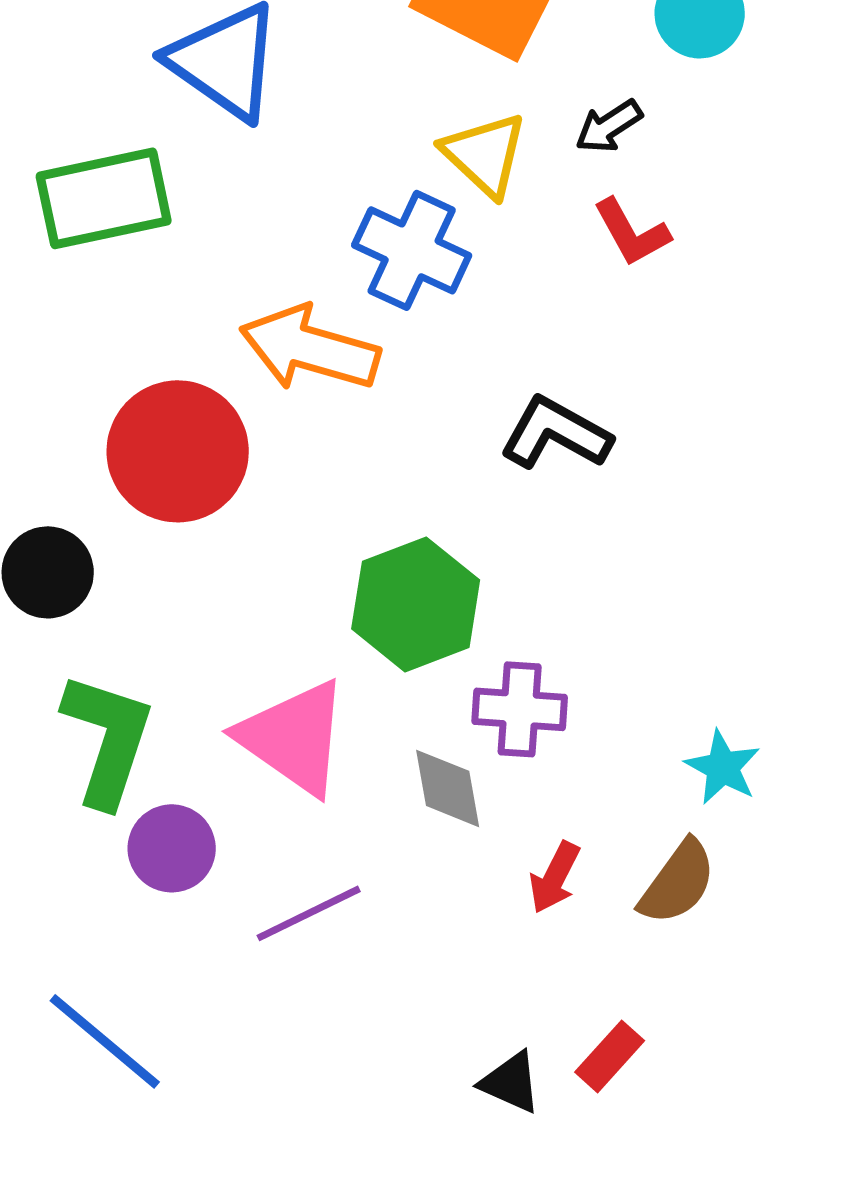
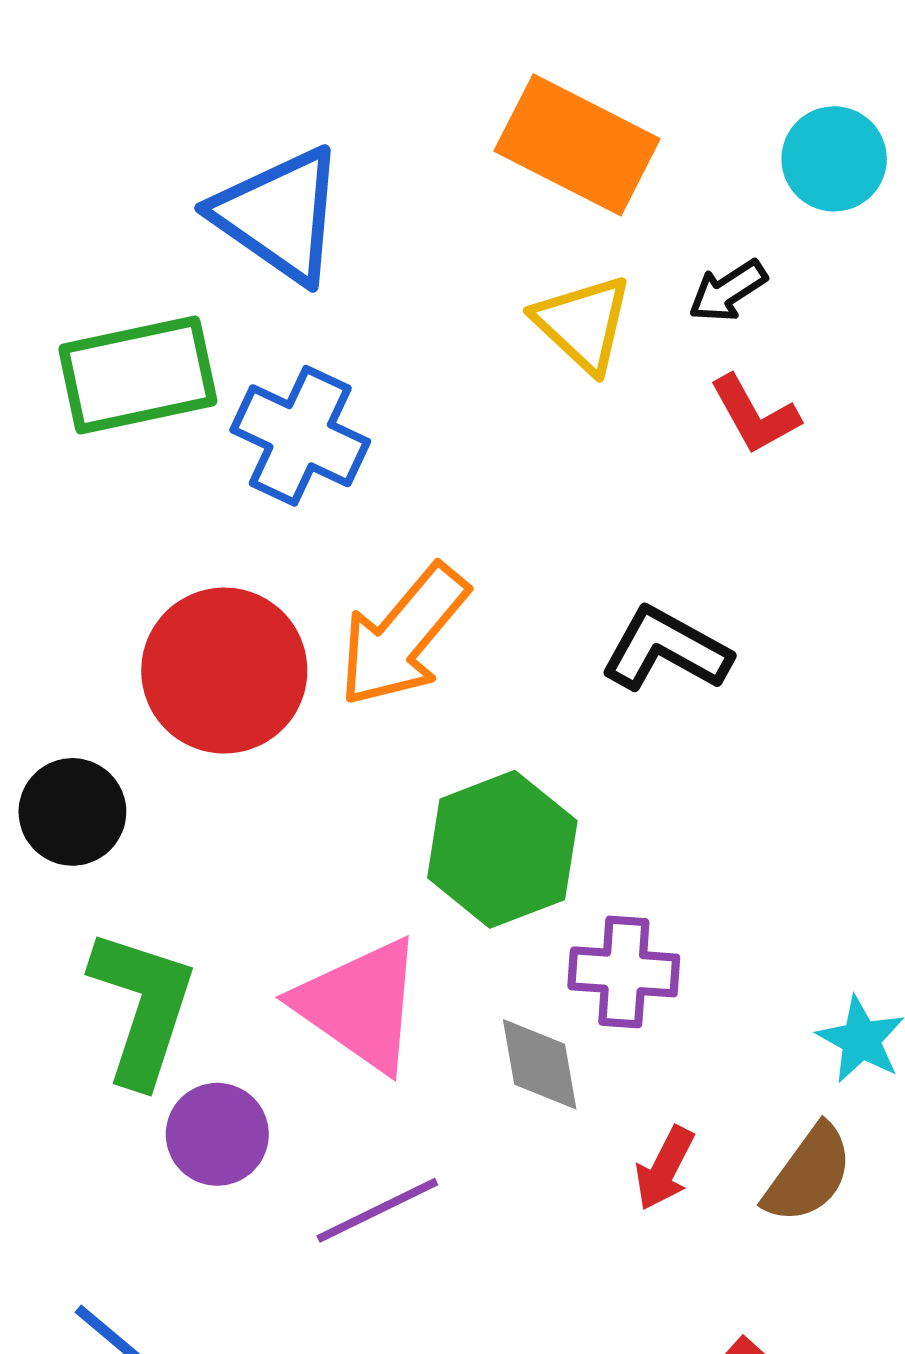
blue cross: (412, 250) -> (300, 436), moved
orange arrow: (310, 348) -> (403, 636), moved, turned -66

